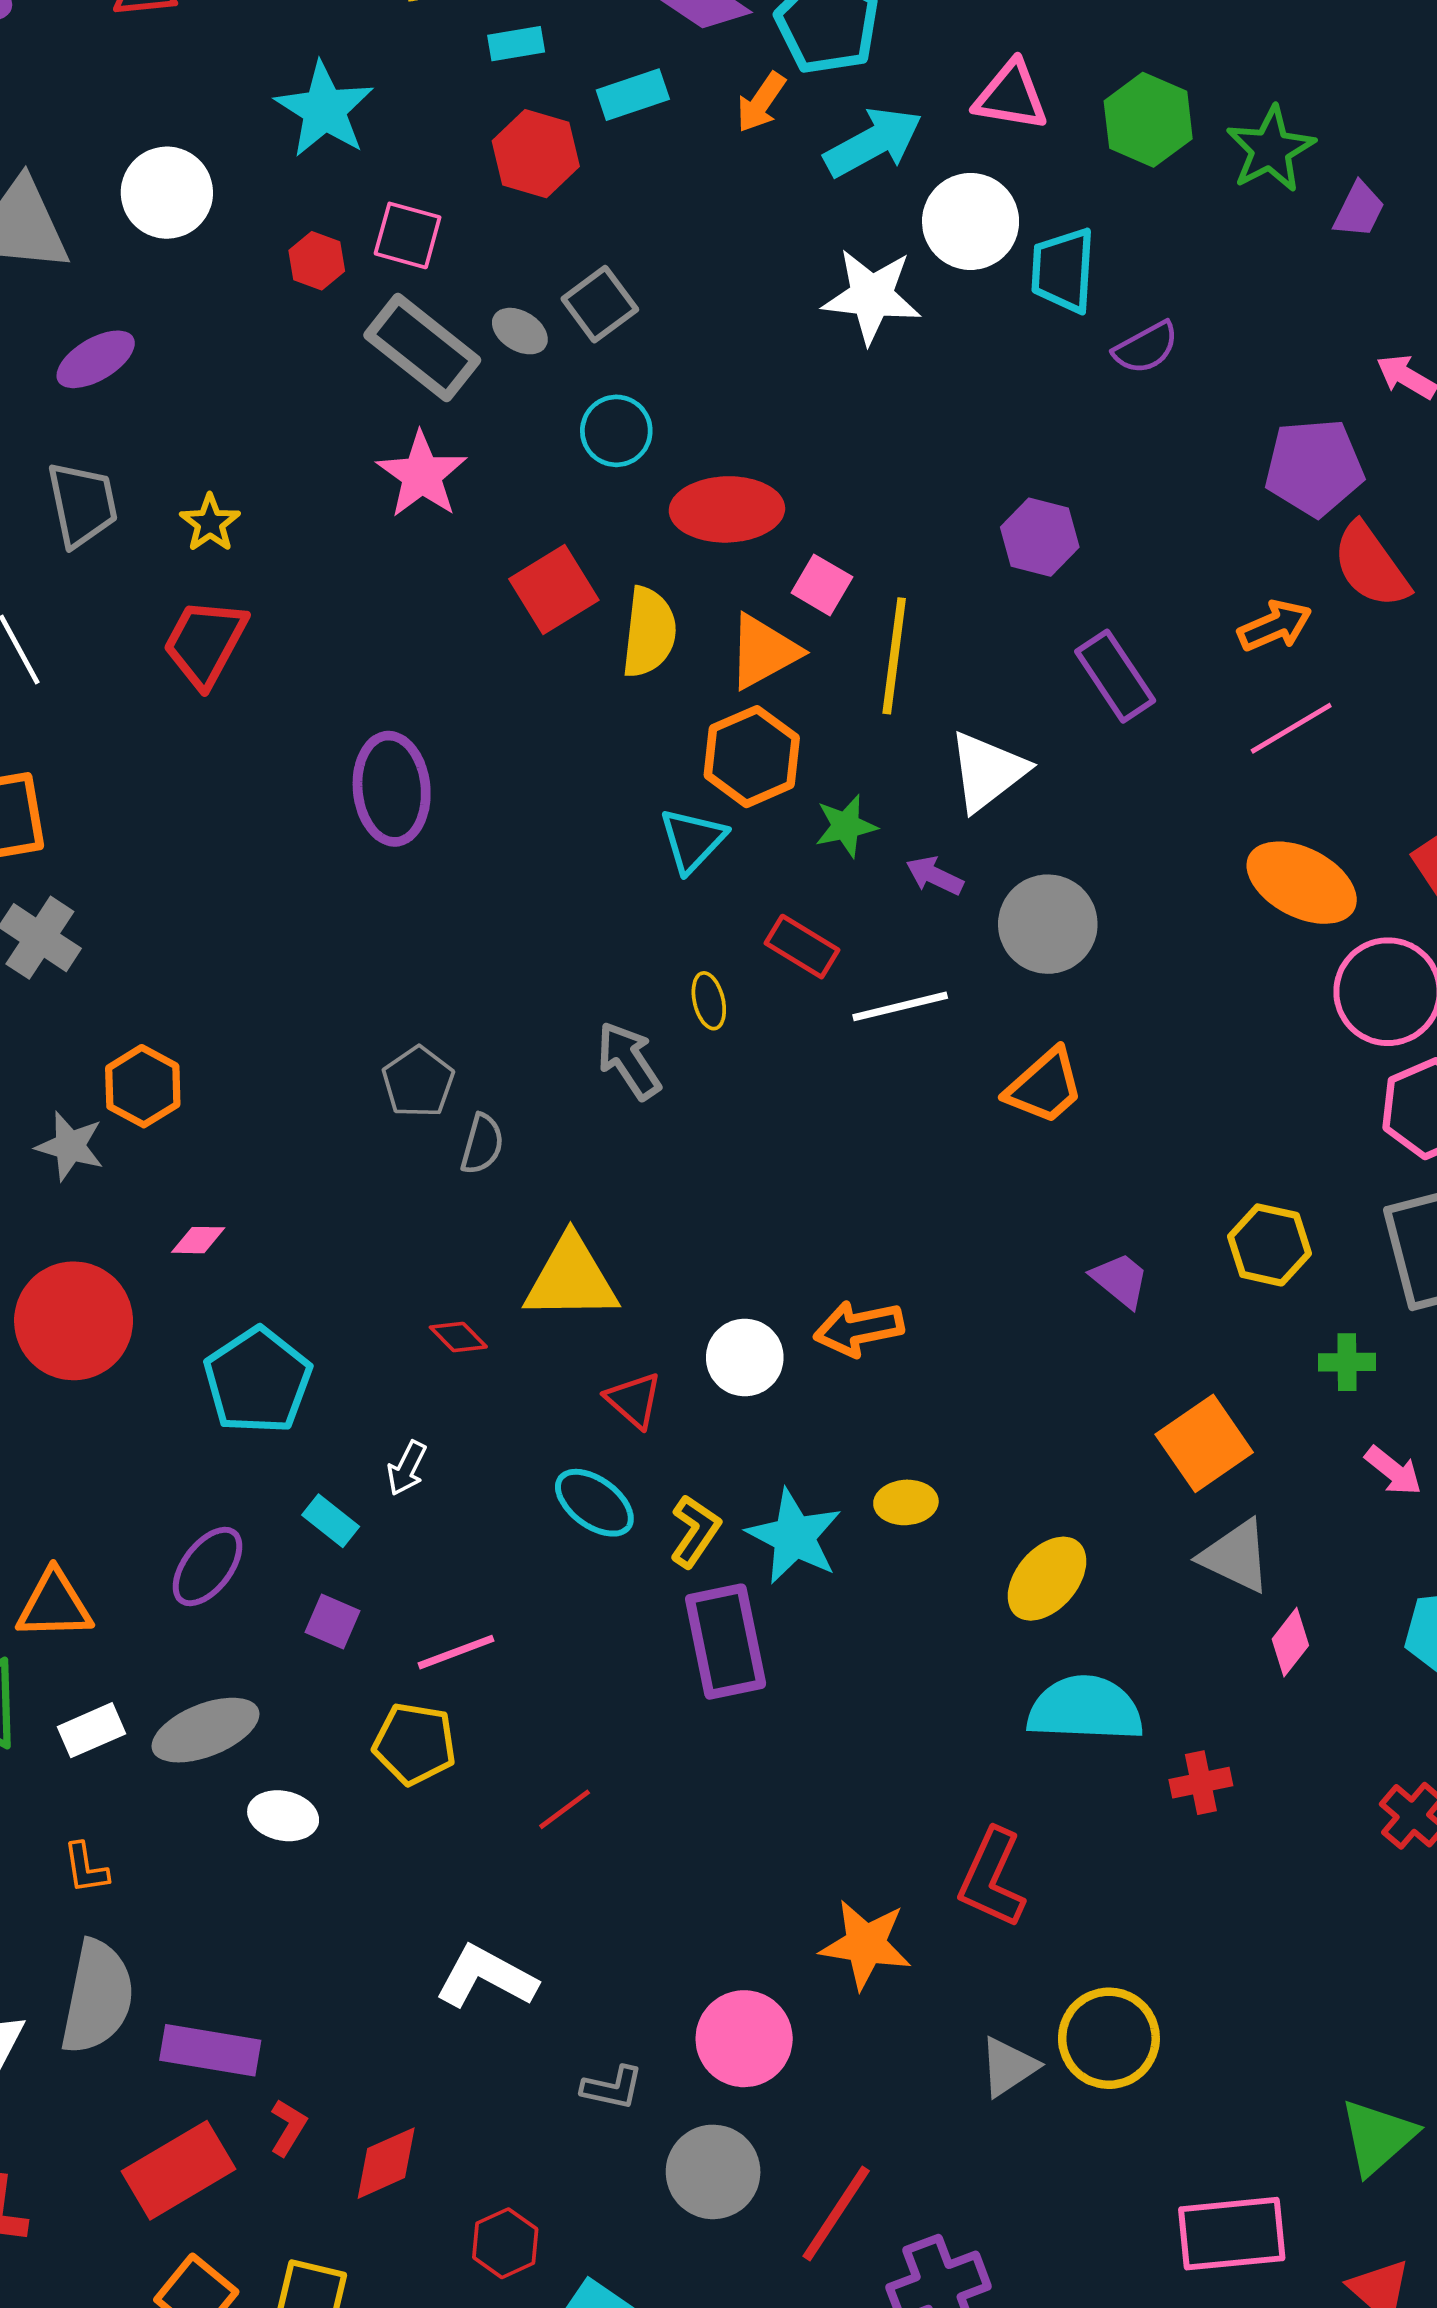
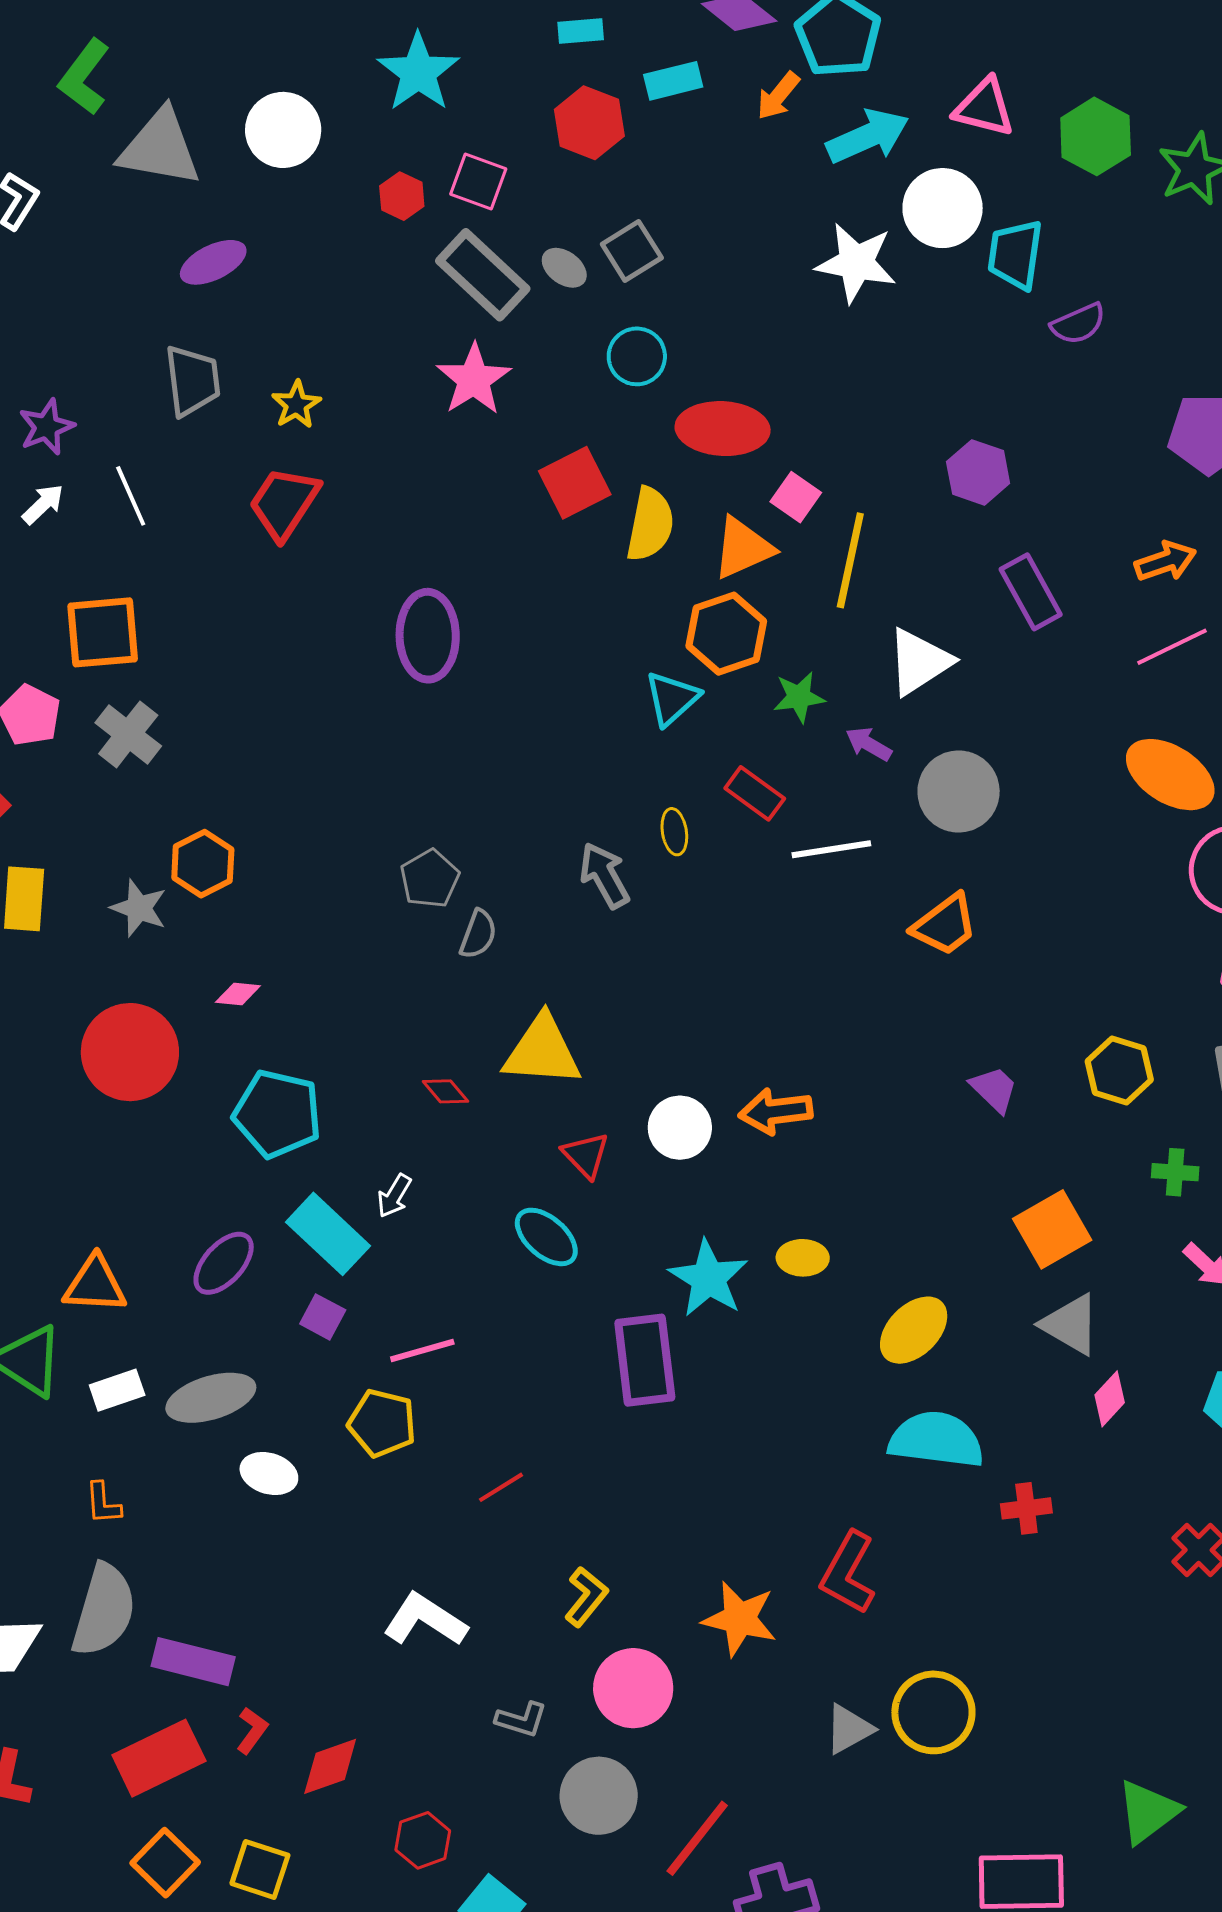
cyan pentagon: (258, 1381) -> (277, 1114), turned -30
cyan rectangle: (331, 1521) -> (328, 1234), size x1.8
yellow L-shape: (695, 1531) -> (586, 1597), moved

